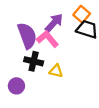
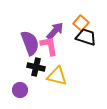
pink L-shape: (47, 39) -> (49, 46), turned 30
yellow triangle: (56, 71) -> (57, 76), size x1.5

